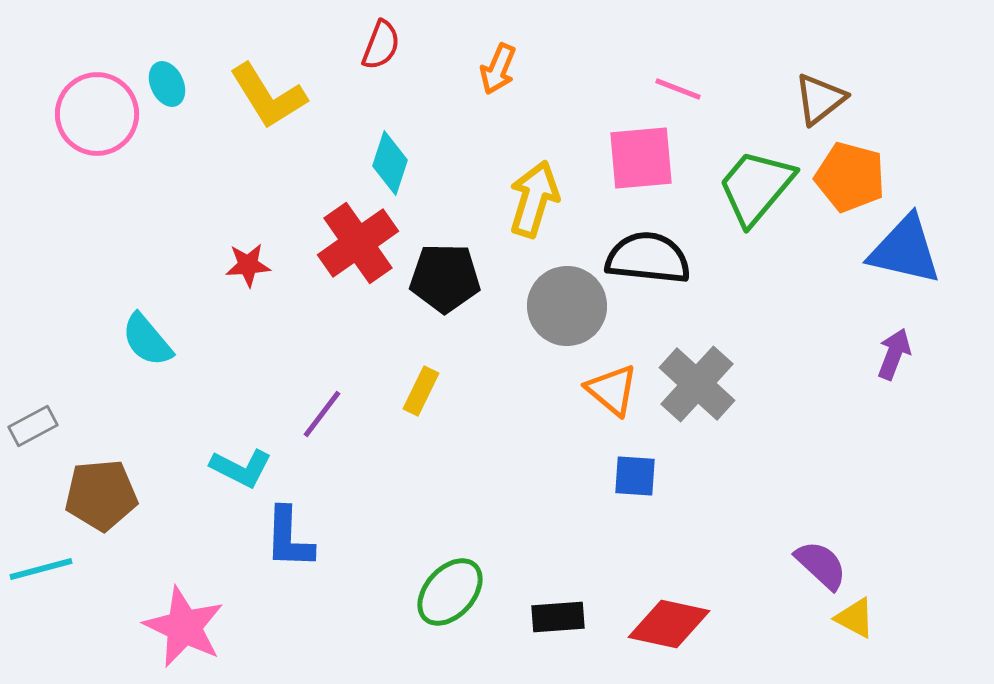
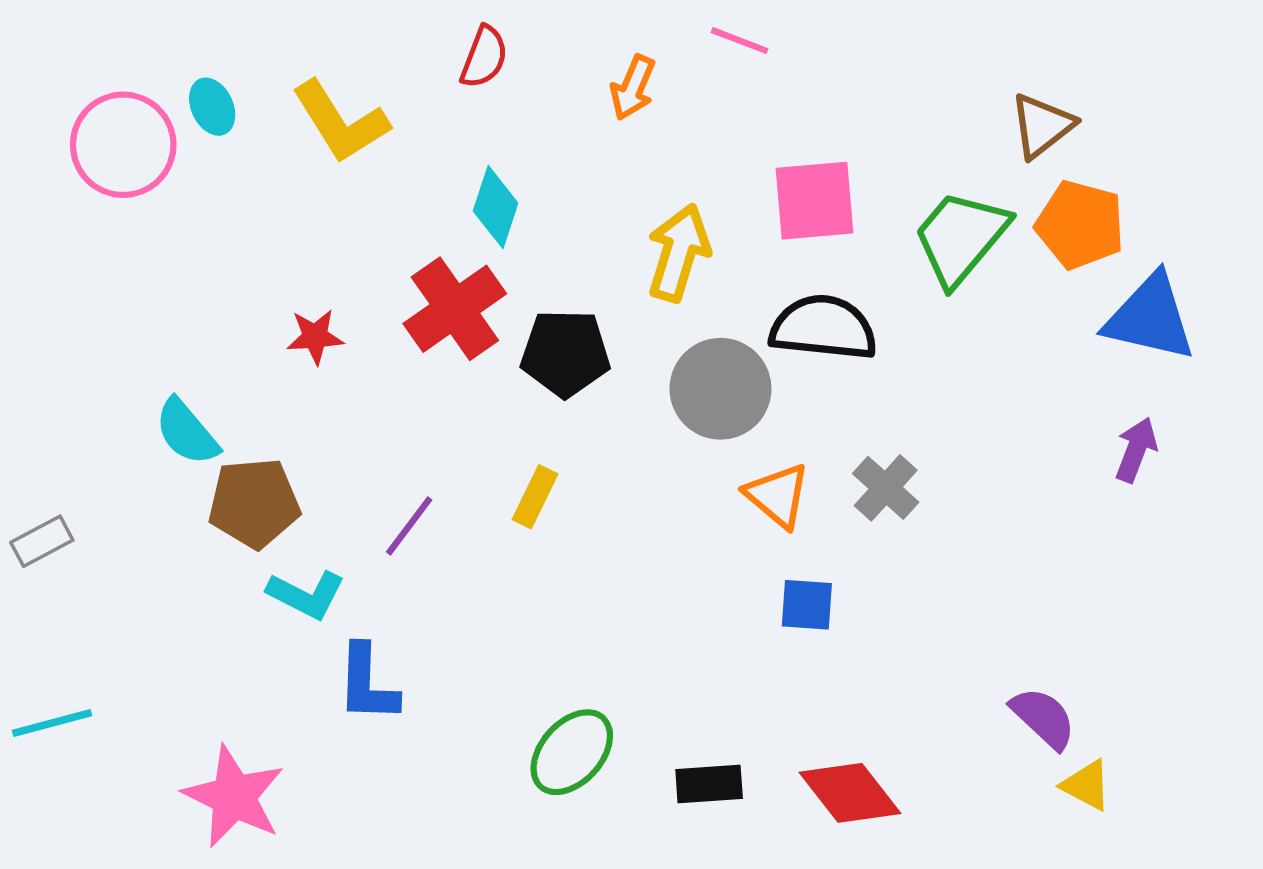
pink line: (678, 89) -> (740, 41), moved
gray cross: (697, 384) -> (886, 488), size x0.7
brown pentagon: (101, 495) -> (254, 503), moved
red diamond: (669, 624) -> (850, 793), turned 40

